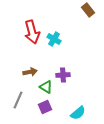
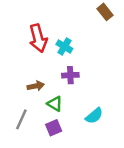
purple cross: (63, 75) -> (70, 75), moved
cyan semicircle: (78, 113) -> (94, 116), moved

